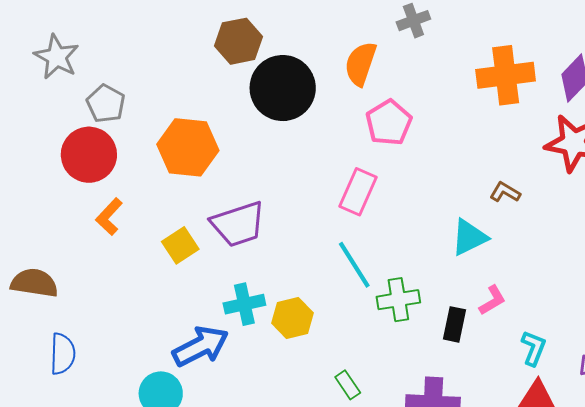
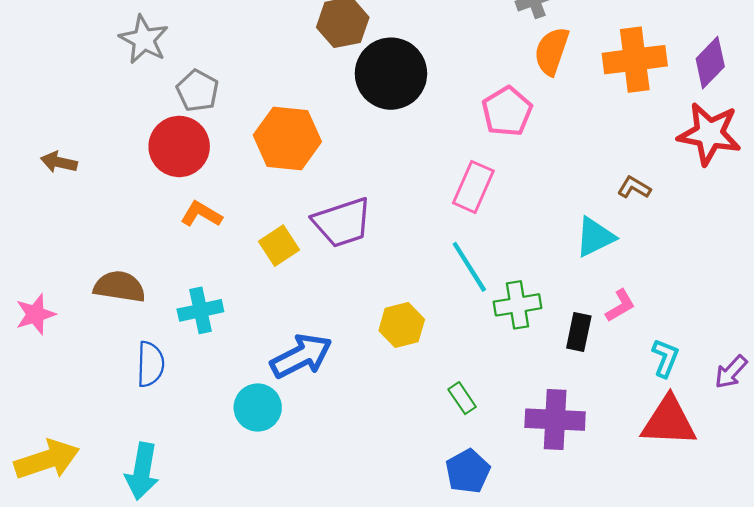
orange semicircle: (361, 64) -> (552, 51), moved
orange L-shape: (109, 217) -> (201, 214), turned 78
cyan cross: (244, 304) -> (200, 310), moved

